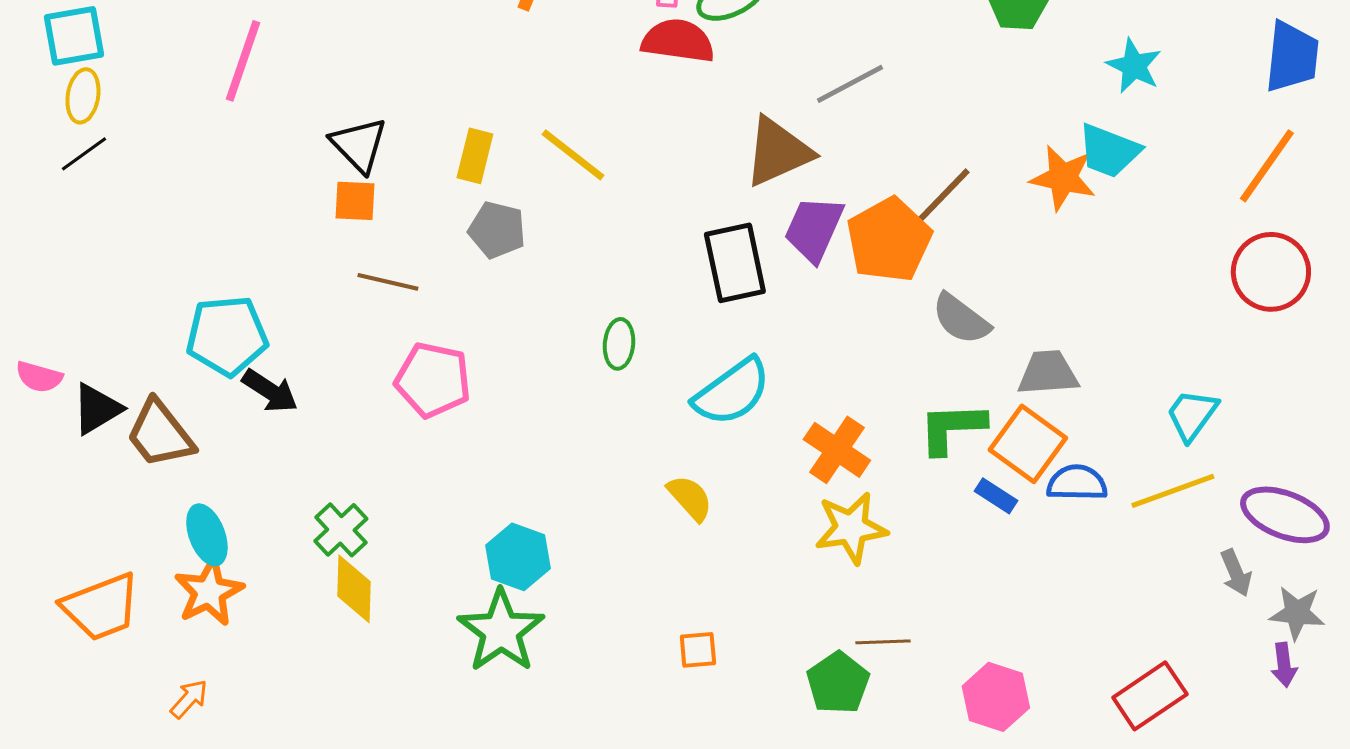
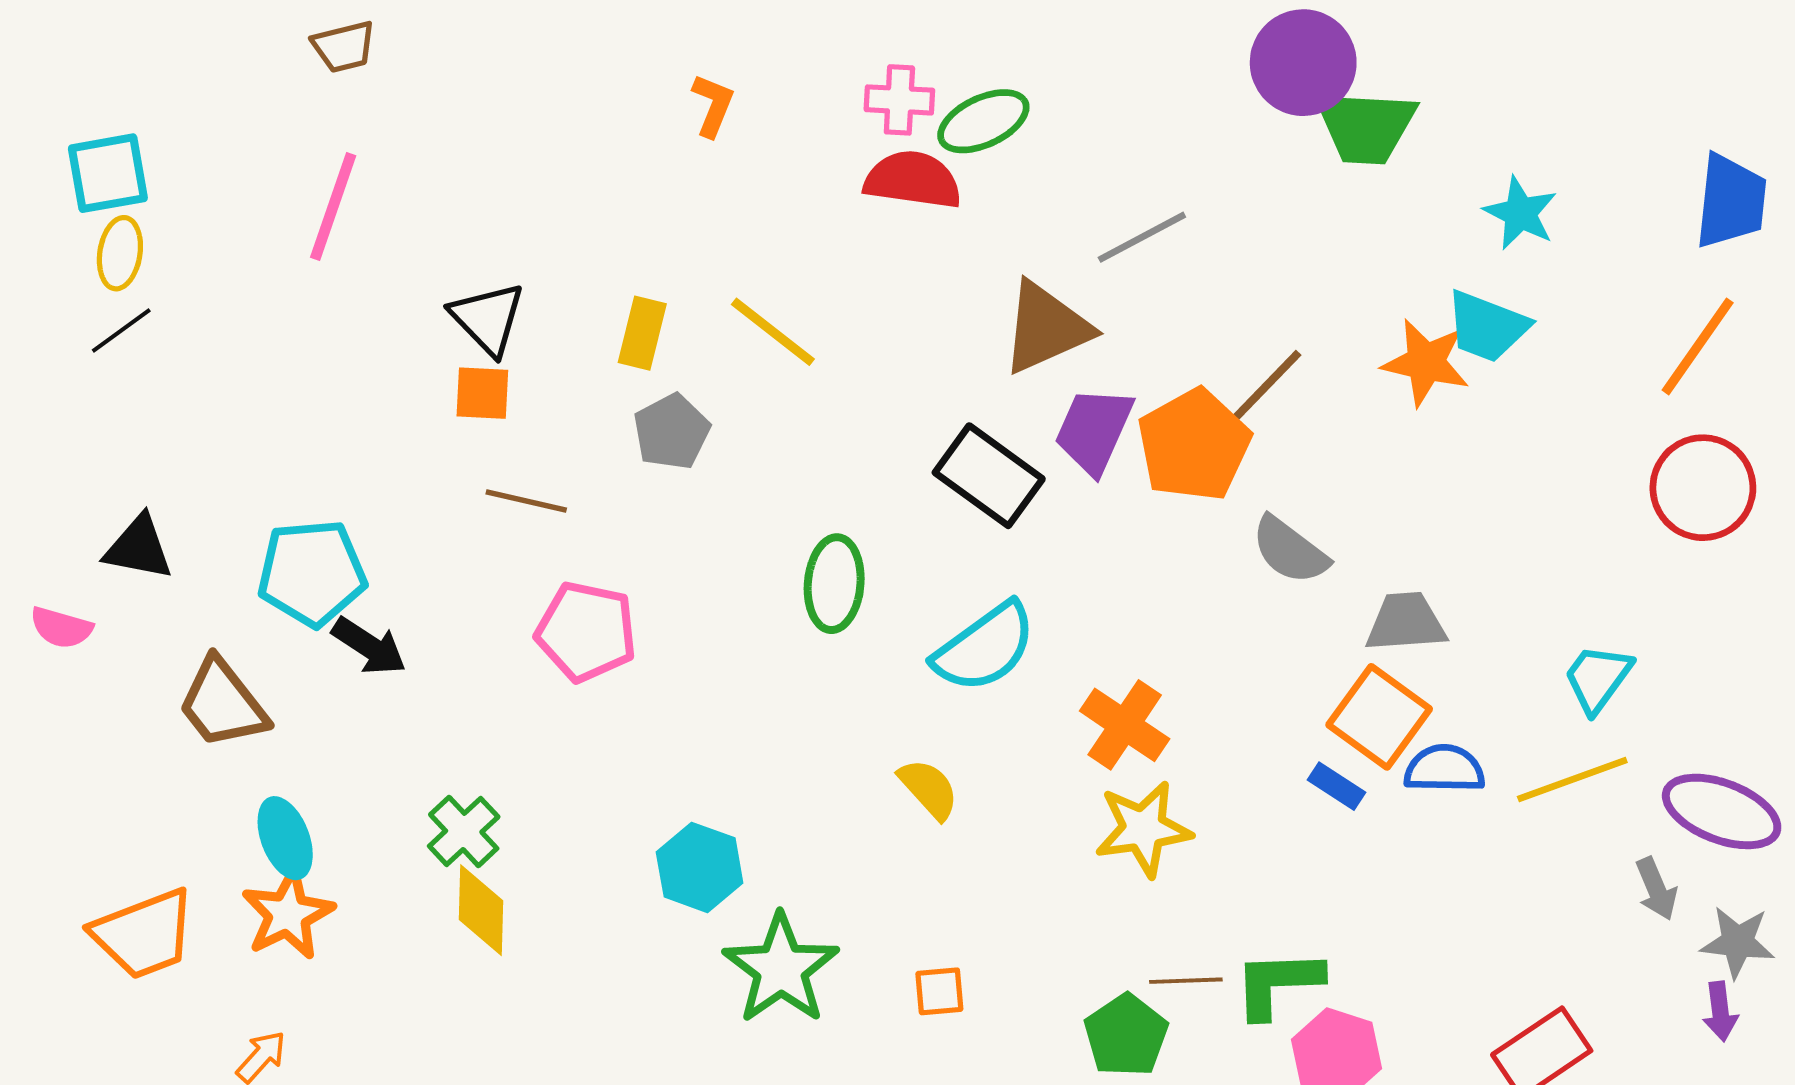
gray pentagon: (497, 230) -> (672, 432), turned 30
black rectangle: (735, 263) -> (989, 476), turned -42
green ellipse: (619, 344) -> (834, 584), size x1.4
black triangle: (97, 409) -> (139, 548), moved, turned 42
green L-shape: (952, 428) -> (1278, 983), moved
green star: (501, 631) -> (781, 969), moved

